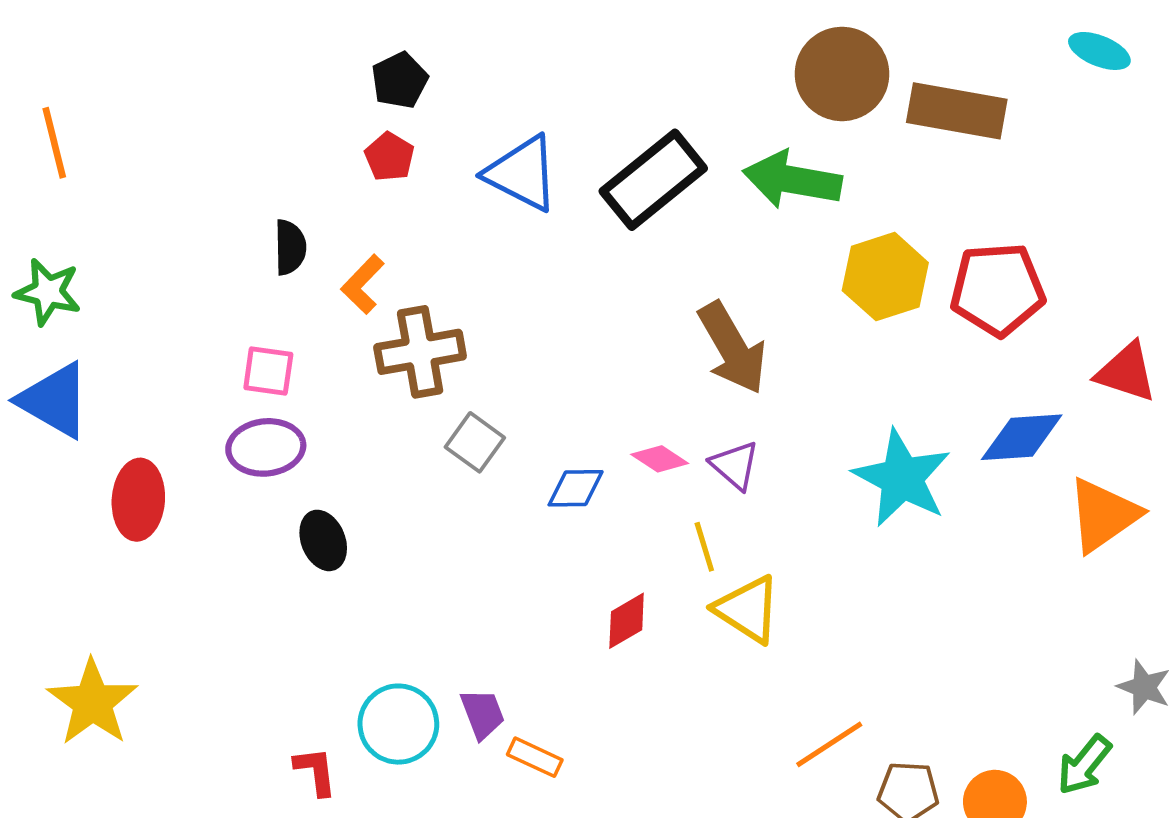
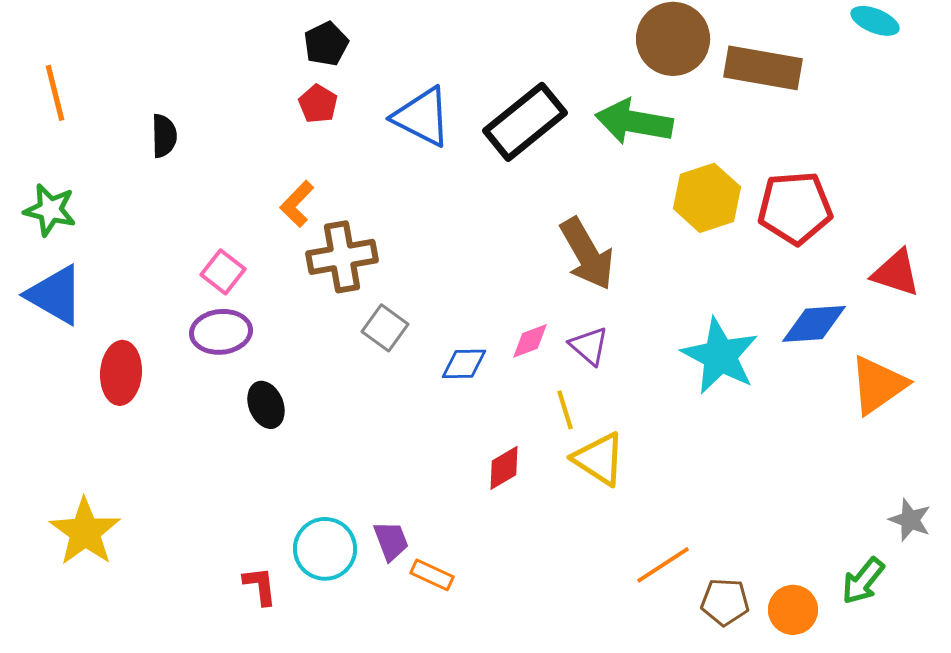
black semicircle: (290, 247) -> (164, 136), moved
pink square: (268, 371) -> (223, 272), turned 30
pink diamond: (660, 459) -> (530, 341), turned -54

